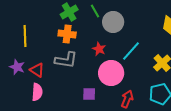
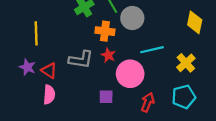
orange cross: (67, 34) -> (105, 31), moved
red star: (99, 49) -> (108, 55), moved
cyan line: (131, 51) -> (152, 50), turned 35

